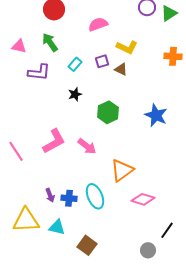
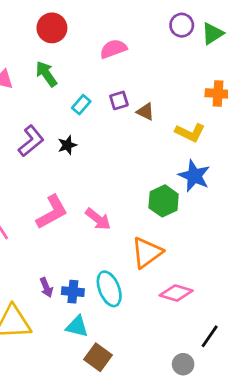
yellow L-shape: (127, 47) -> (190, 133), moved
purple L-shape: (39, 72) -> (31, 141), moved, turned -45
black star: (75, 94) -> (67, 145), moved
green hexagon: (108, 112) -> (164, 201), moved
cyan triangle: (57, 227) -> (77, 327), moved

